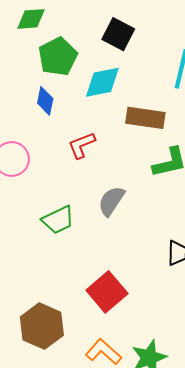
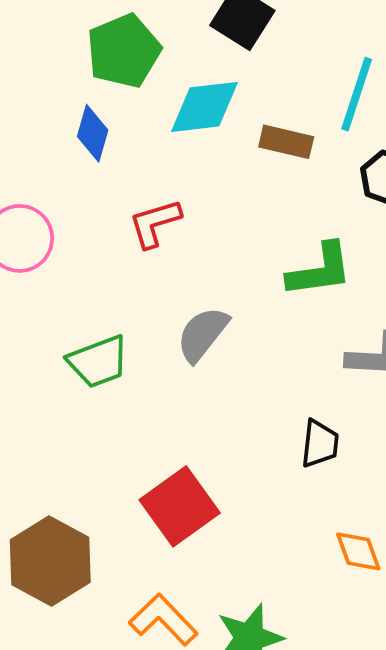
brown rectangle: (145, 118) -> (286, 142), moved, size x0.7

